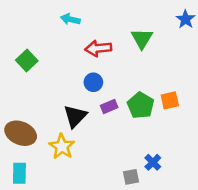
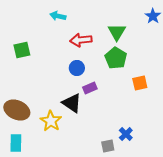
green square: (27, 60) -> (22, 50), turned 30
green pentagon: (141, 105) -> (116, 58), moved
black triangle: (75, 116) -> (72, 103), moved, turned -40

